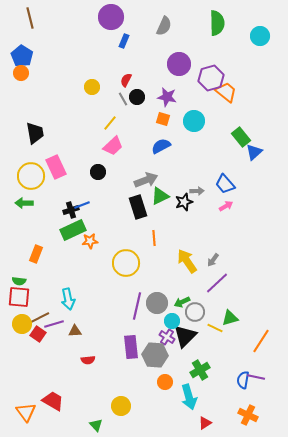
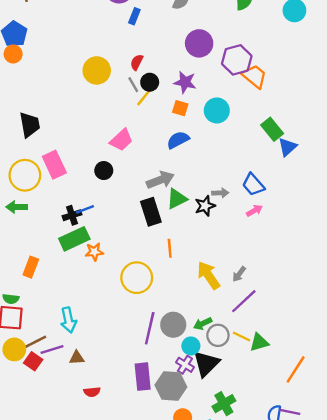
yellow circle: (92, 87) -> (97, 70), size x1.5
yellow line: (110, 123) -> (144, 98), moved
yellow line: (215, 328) -> (241, 337), moved

